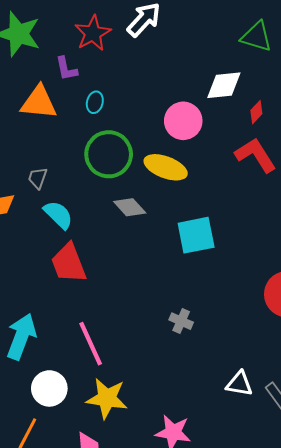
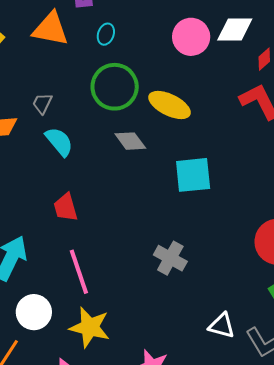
pink circle: (183, 121) -> (191, 37), moved
red trapezoid: (69, 263) -> (66, 207), moved, size x0.7
gray cross: (181, 321) -> (170, 258), size x1.4

